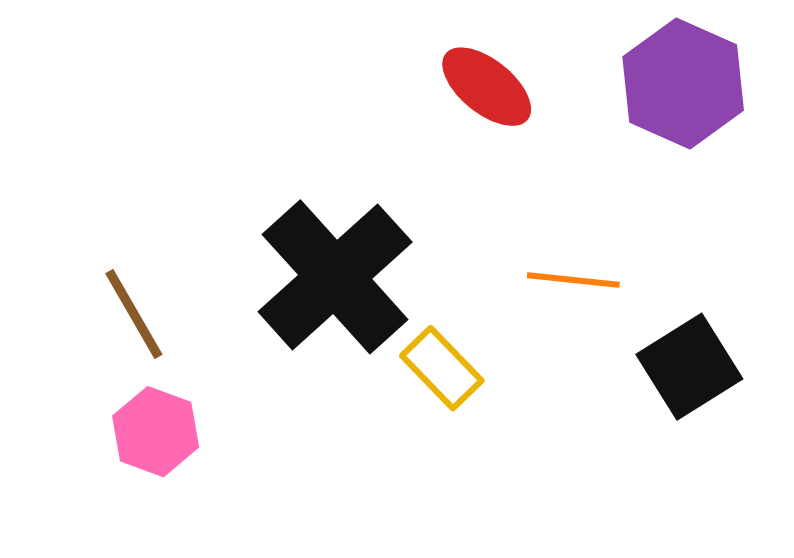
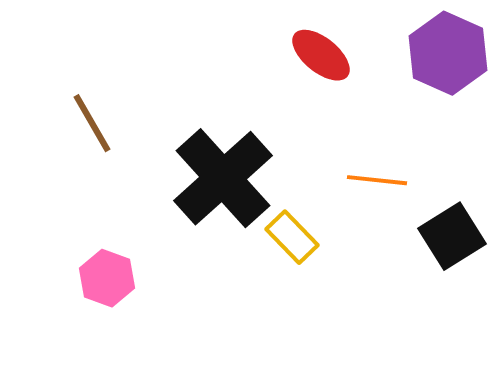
brown line: (134, 314) -> (92, 123), moved

